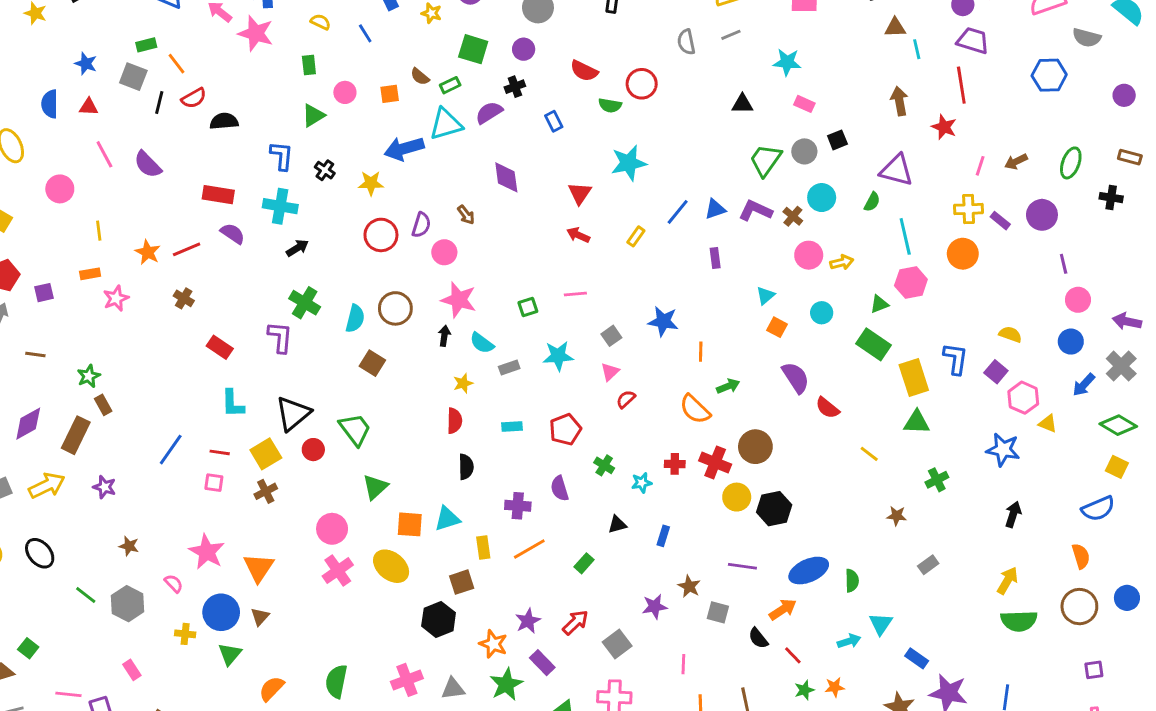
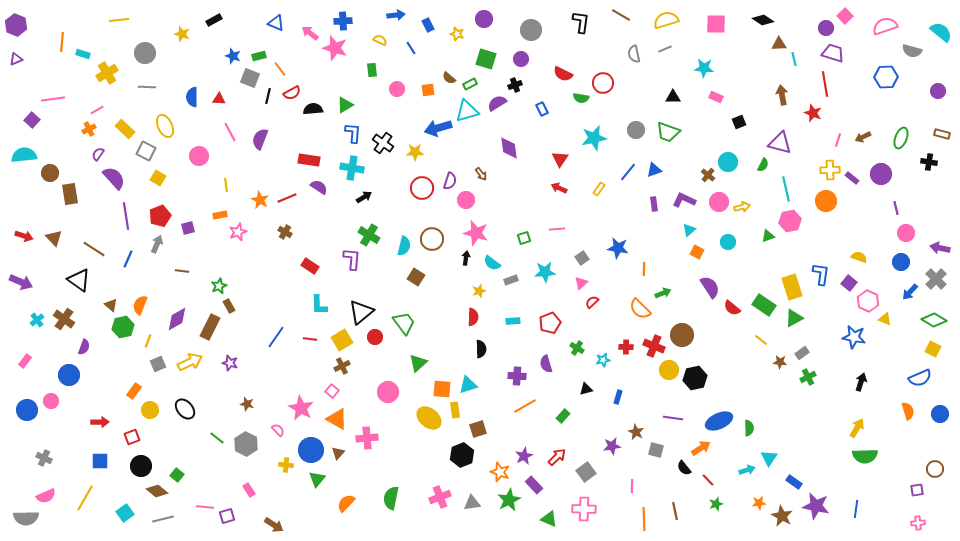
blue star: (86, 64) -> (233, 56), moved
green triangle: (313, 115) -> (345, 105), moved
gray circle: (804, 151) -> (636, 130), moved
green trapezoid: (765, 160) -> (668, 132), moved, turned -105
purple semicircle: (148, 164) -> (260, 139), turned 65
black cross: (325, 170) -> (383, 143), size x1.5
purple L-shape: (755, 210) -> (684, 200), moved
green rectangle: (873, 344) -> (764, 305), moved
green triangle: (917, 422) -> (794, 318), turned -30
green cross: (937, 480) -> (808, 377), moved
pink square: (214, 483) -> (332, 391), moved, turned 32
brown star: (897, 516) -> (780, 362), moved
yellow rectangle: (483, 547) -> (455, 410), moved
gray rectangle: (928, 565) -> (802, 353), moved
orange triangle: (259, 568) -> (337, 419), turned -35
pink cross: (338, 571) -> (367, 438), moved, turned 30
blue circle: (1127, 598) -> (940, 414), moved
brown circle: (1079, 607) -> (935, 469), moved, size x0.7
orange star: (835, 687) -> (759, 503), moved

